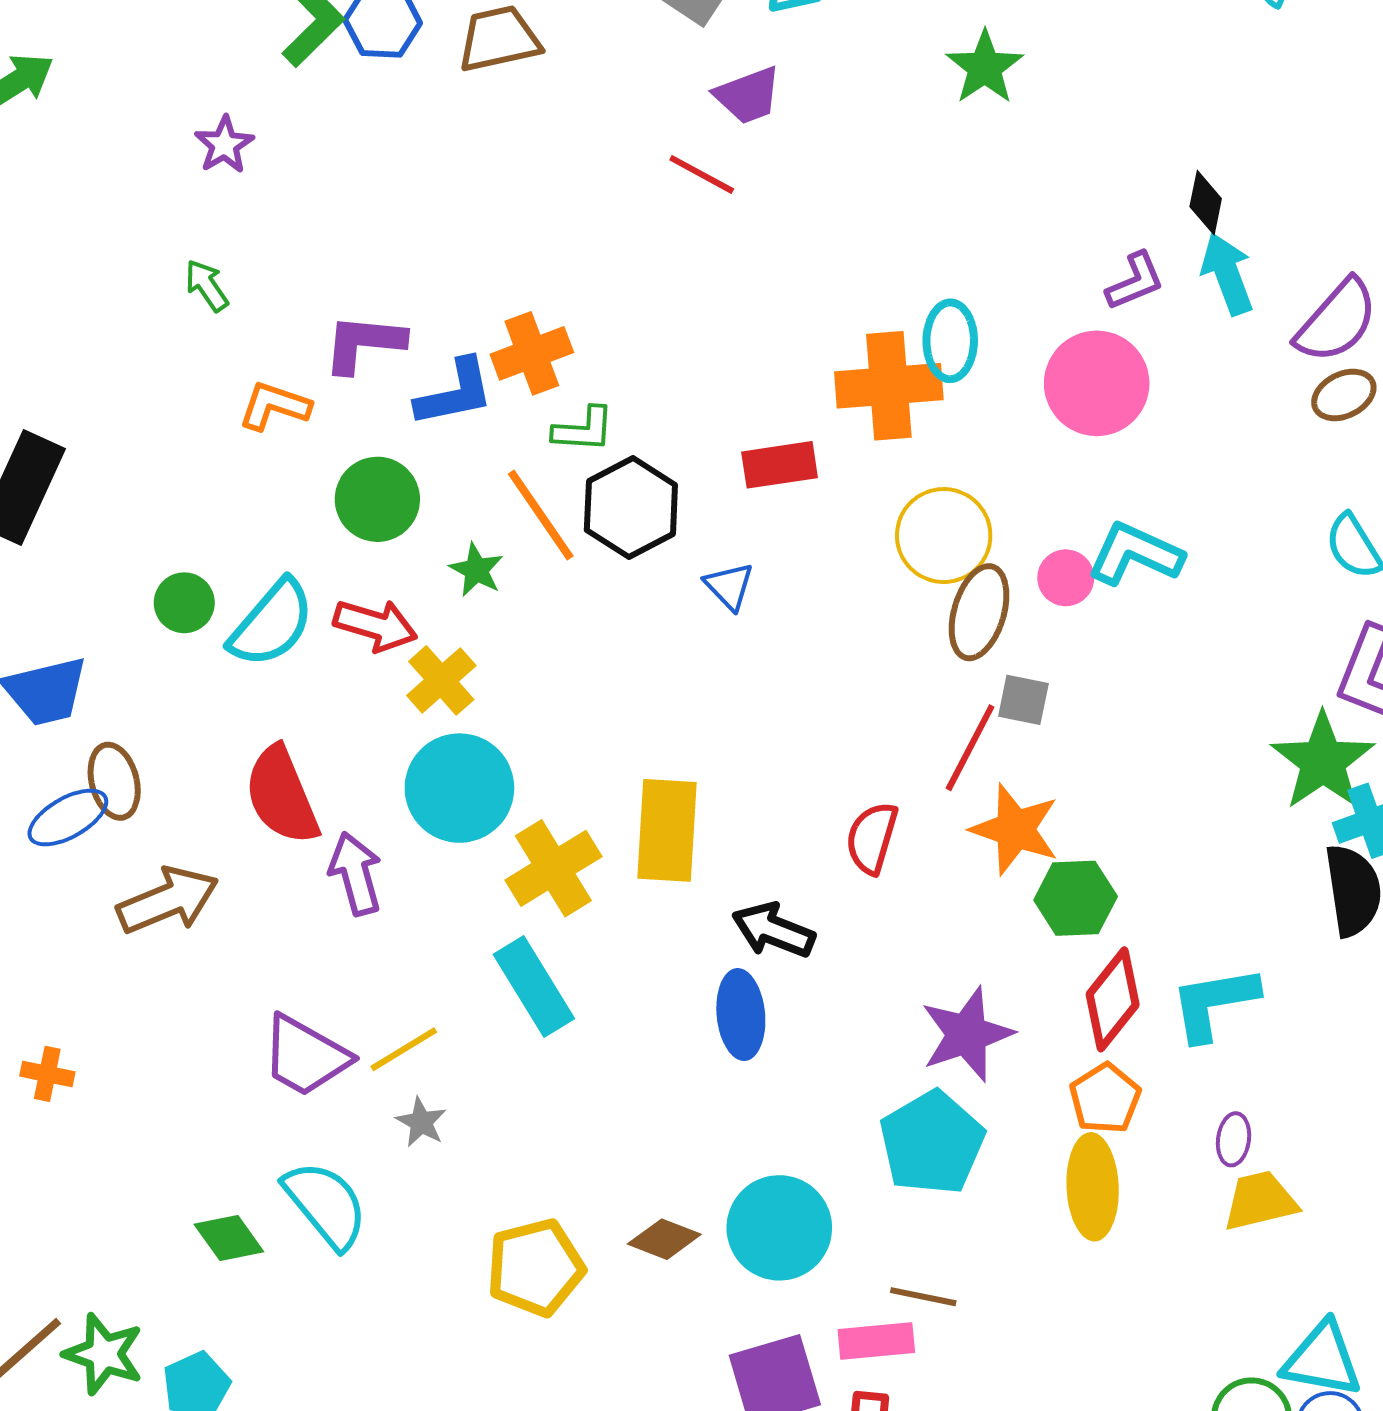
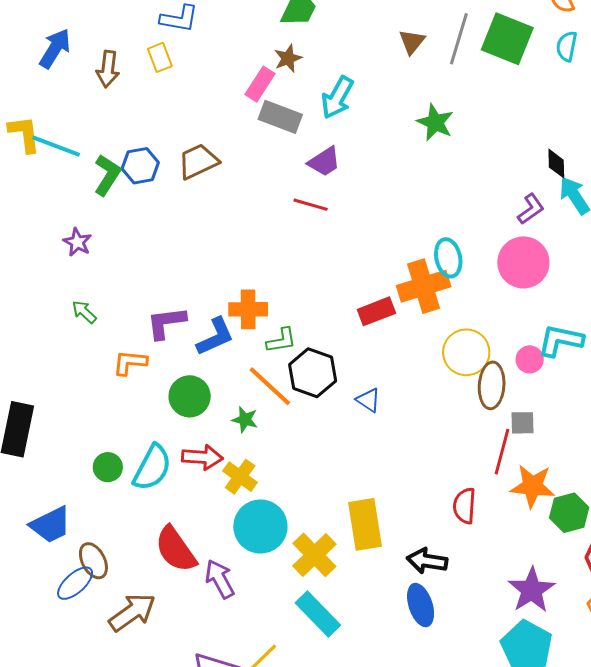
orange cross: (532, 353) -> (248, 309), turned 33
red rectangle: (780, 465) -> (376, 311), moved

